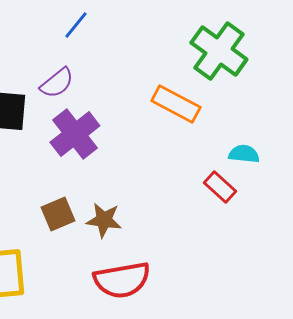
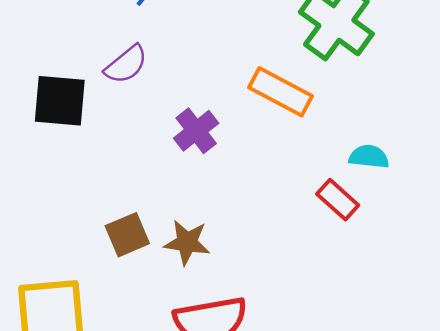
purple cross: (75, 134) -> (196, 131), moved, size x0.7

